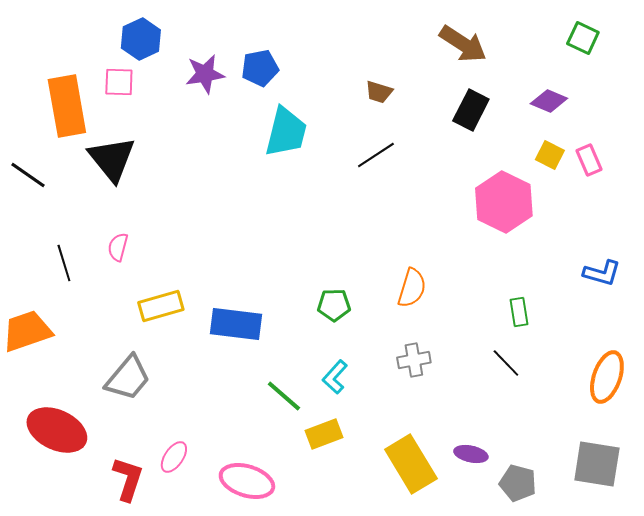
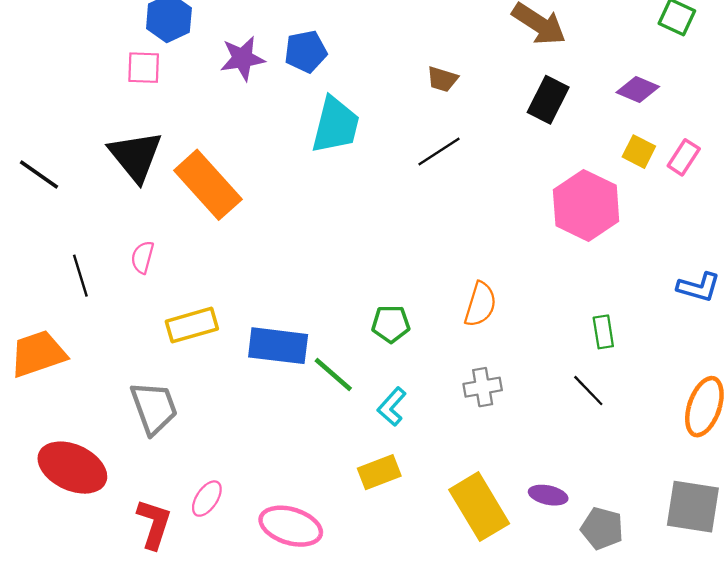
orange rectangle: (67, 106) -> (208, 185), moved, turned -32
pink rectangle: (589, 160) -> (684, 157), turned 56
gray trapezoid: (128, 378) -> (154, 408), turned -60
green line: (284, 396) -> (333, 374), moved

